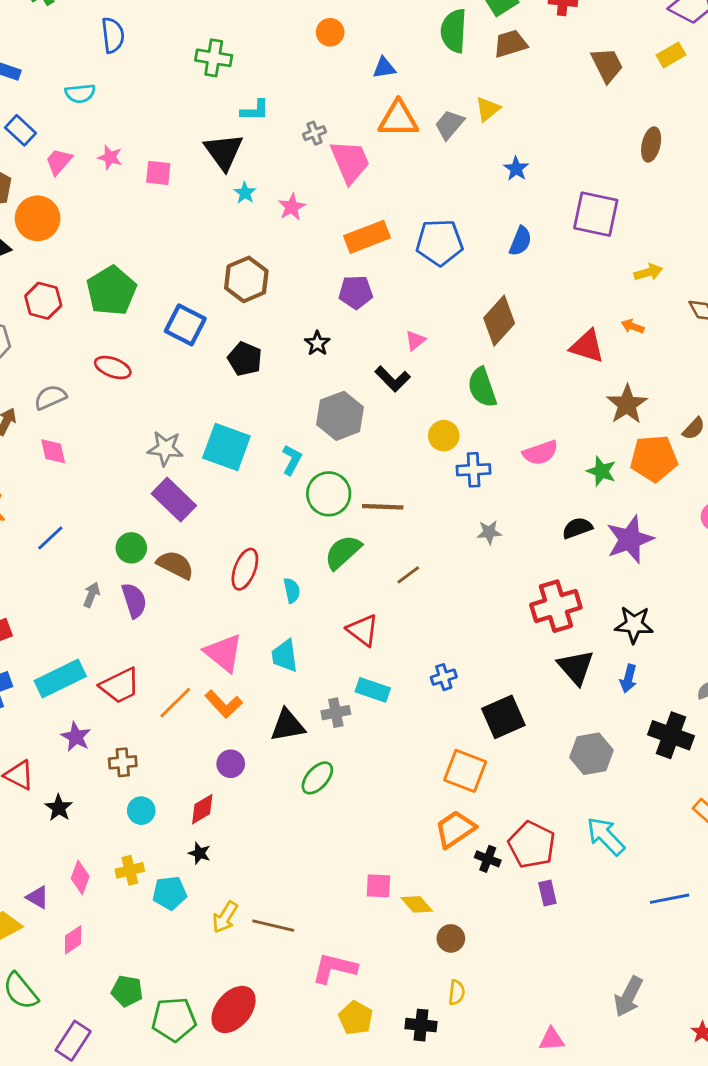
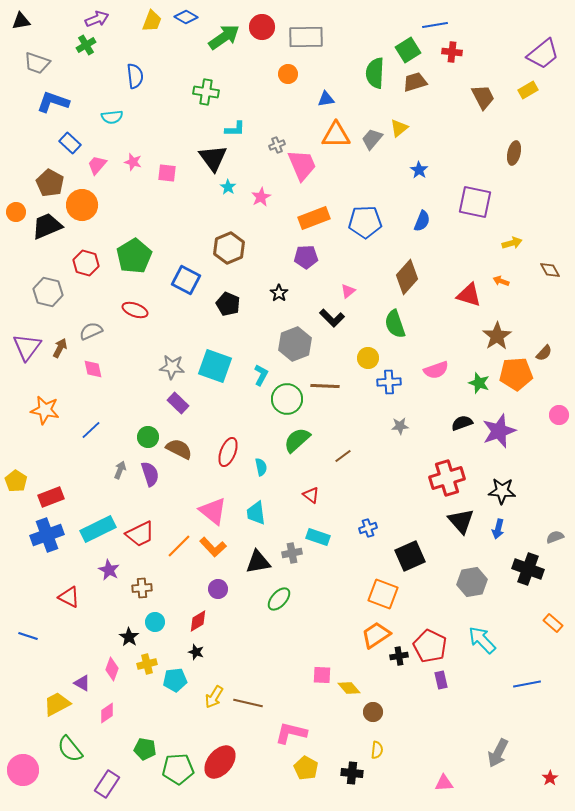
purple rectangle: (174, 500) -> (178, 403), size x0.7
brown line: (383, 507) -> (325, 386), moved
red triangle: (363, 630) -> (311, 495), size x0.7
black star: (59, 808) -> (129, 637), moved
black cross: (488, 859) -> (399, 656), turned -30

